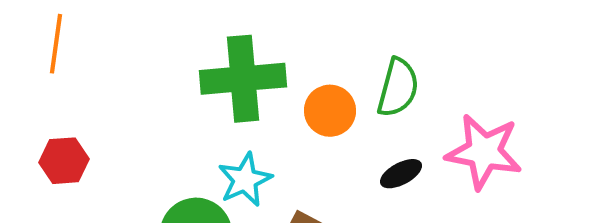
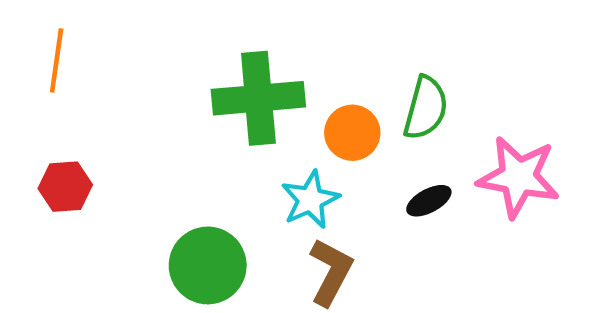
cyan star: (245, 180) -> (310, 200), moved

